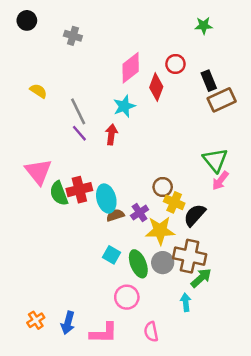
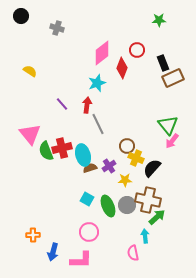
gray line: (78, 111) -> (98, 124), moved
yellow star: (160, 231) -> (125, 180), size x0.6
pink circle: (127, 297) -> (89, 232), moved
orange cross: (36, 320) -> (33, 235), moved, turned 32
pink semicircle: (151, 332) -> (133, 253), moved

